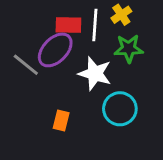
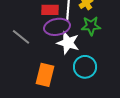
purple ellipse: (55, 50) -> (57, 27), moved, turned 35
orange rectangle: (61, 121) -> (45, 75), size x1.6

